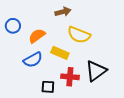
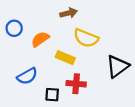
blue semicircle: (33, 60) -> (27, 76), moved
black triangle: (96, 71) -> (117, 66), moved

